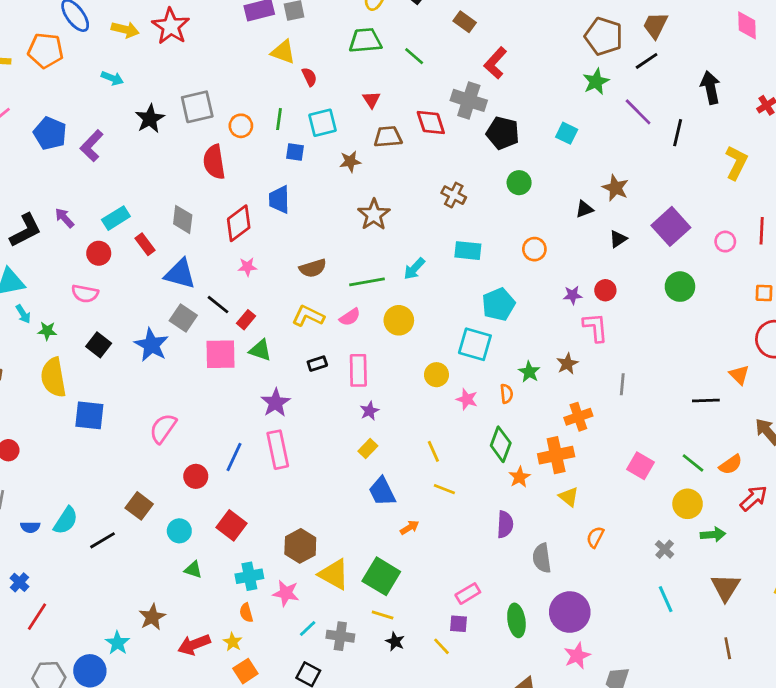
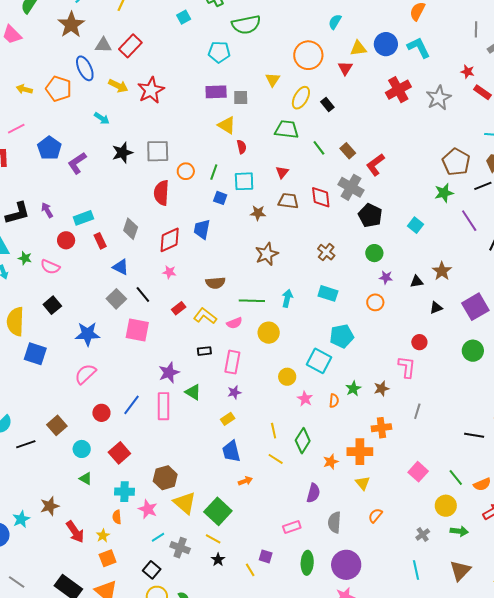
brown rectangle: (465, 22) -> (348, 151), moved
cyan arrow: (414, 269) -> (287, 298), turned 138
blue triangle: (180, 274) -> (121, 267), size x0.7
purple star: (573, 295) -> (386, 277), moved
red rectangle: (246, 320) -> (179, 308), moved
green star: (47, 331) -> (25, 258), moved
blue star: (151, 345) -> (88, 334), moved, turned 30
green triangle: (260, 350) -> (193, 392), moved
green diamond: (501, 444) -> (303, 441), moved
pink rectangle: (468, 594) -> (292, 527), moved
red arrow: (194, 645) -> (75, 532), turned -115

